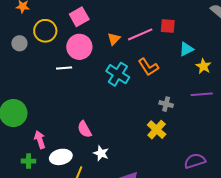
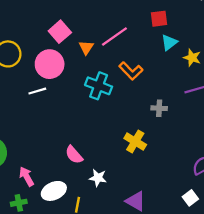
pink square: (79, 17) -> (60, 32), moved
red square: (168, 26) -> (159, 19), moved
yellow cross: (157, 130) -> (135, 141), moved

